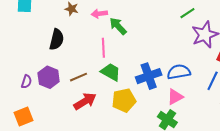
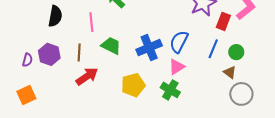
pink line: (103, 48) -> (91, 22), moved
blue semicircle: (179, 72) -> (179, 42), turned -50
brown line: (79, 77) -> (79, 52), turned -60
yellow pentagon: (124, 100) -> (133, 85), moved

